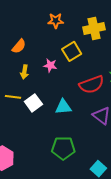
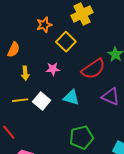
orange star: (56, 21) -> (44, 25), moved
pink star: (50, 65) -> (53, 69), moved
cyan triangle: (63, 107) -> (71, 97), turned 36

